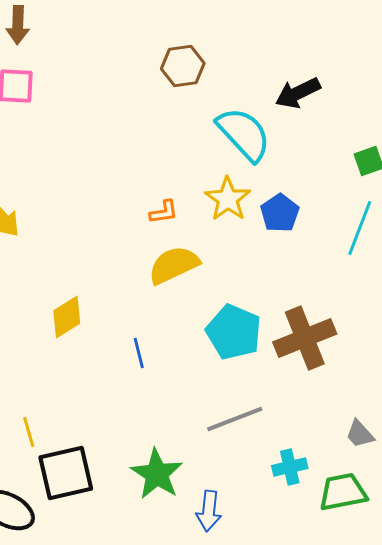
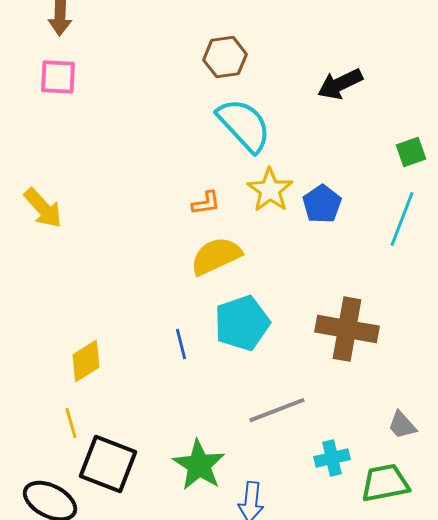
cyan semicircle: (244, 134) -> (244, 125), moved
yellow diamond: (67, 317) -> (86, 361), moved
cyan pentagon: (234, 332) -> (242, 323), moved, turned 30
brown cross: (305, 338) -> (347, 329), turned 32
black square: (66, 473) -> (108, 464), turned 34

